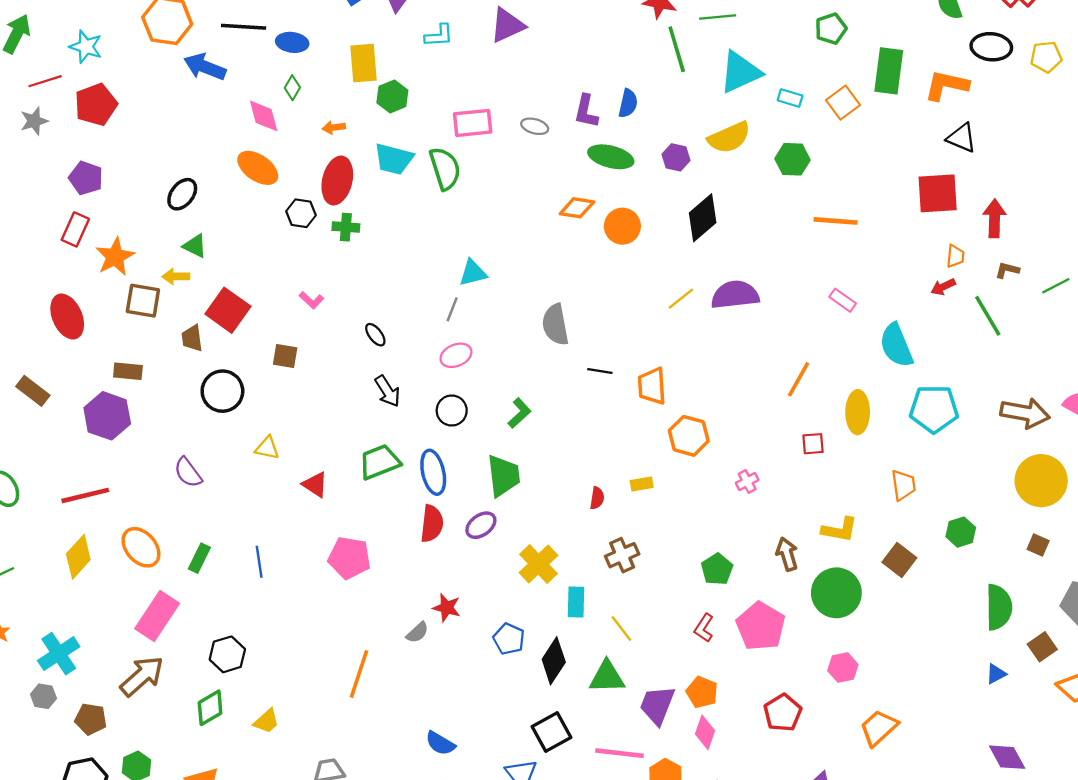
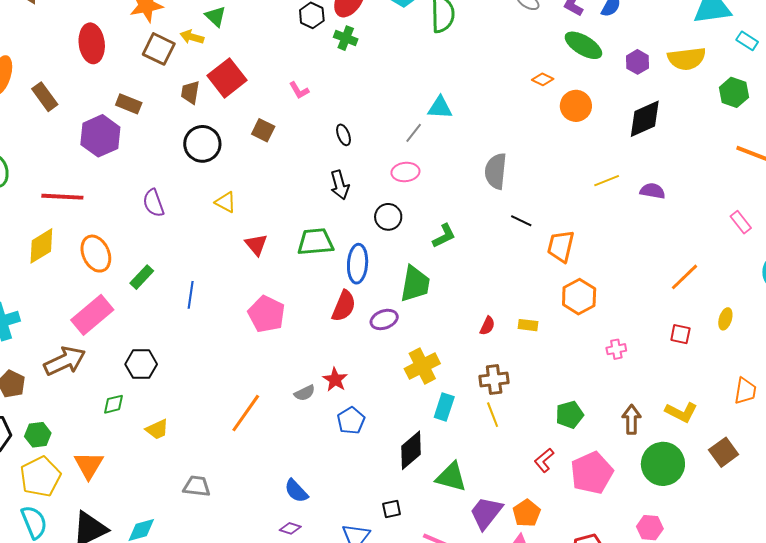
orange diamond: (577, 208) -> (543, 79), size x0.7
purple semicircle: (735, 295) -> (653, 191), size x0.6
yellow ellipse: (858, 412) -> (725, 319), size x0.6
yellow line: (621, 628) -> (493, 415), moved
blue pentagon: (509, 639) -> (351, 421), moved
green diamond: (210, 708) -> (114, 404), size x0.7
black square: (552, 732) -> (392, 509), size x0.6

